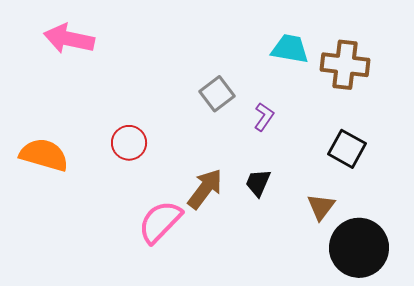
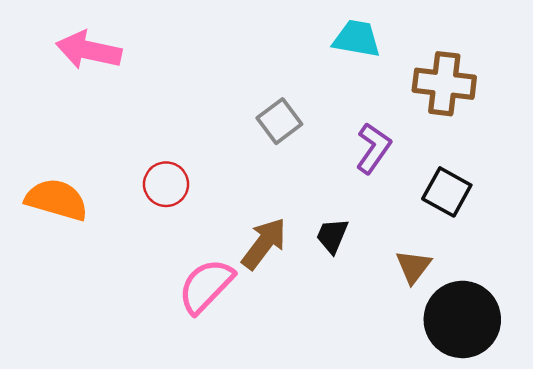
cyan trapezoid: (290, 49) -> (357, 39), moved
purple L-shape: (264, 117) -> (373, 148), moved, size x1.4

